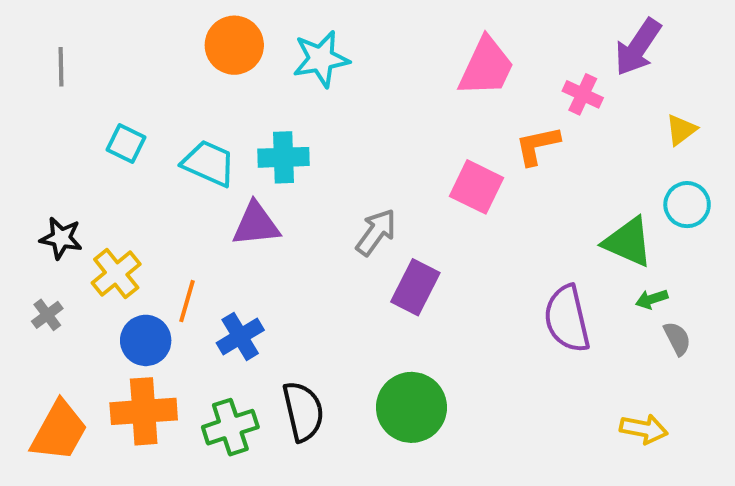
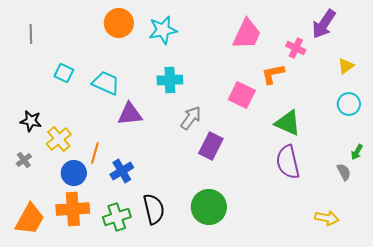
cyan cross: (283, 157) -> (170, 80), moved
green triangle: (628, 242) -> (288, 123), moved
green arrow: (652, 299) -> (357, 152), moved, turned -42

